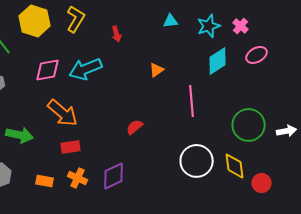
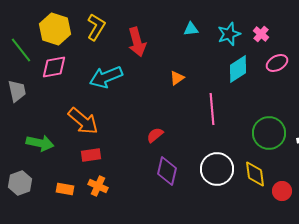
red arrow: (117, 34) -> (137, 42), size x1.8
pink diamond: (48, 70) -> (54, 67), moved
purple diamond: (114, 176) -> (167, 171), moved, turned -52

